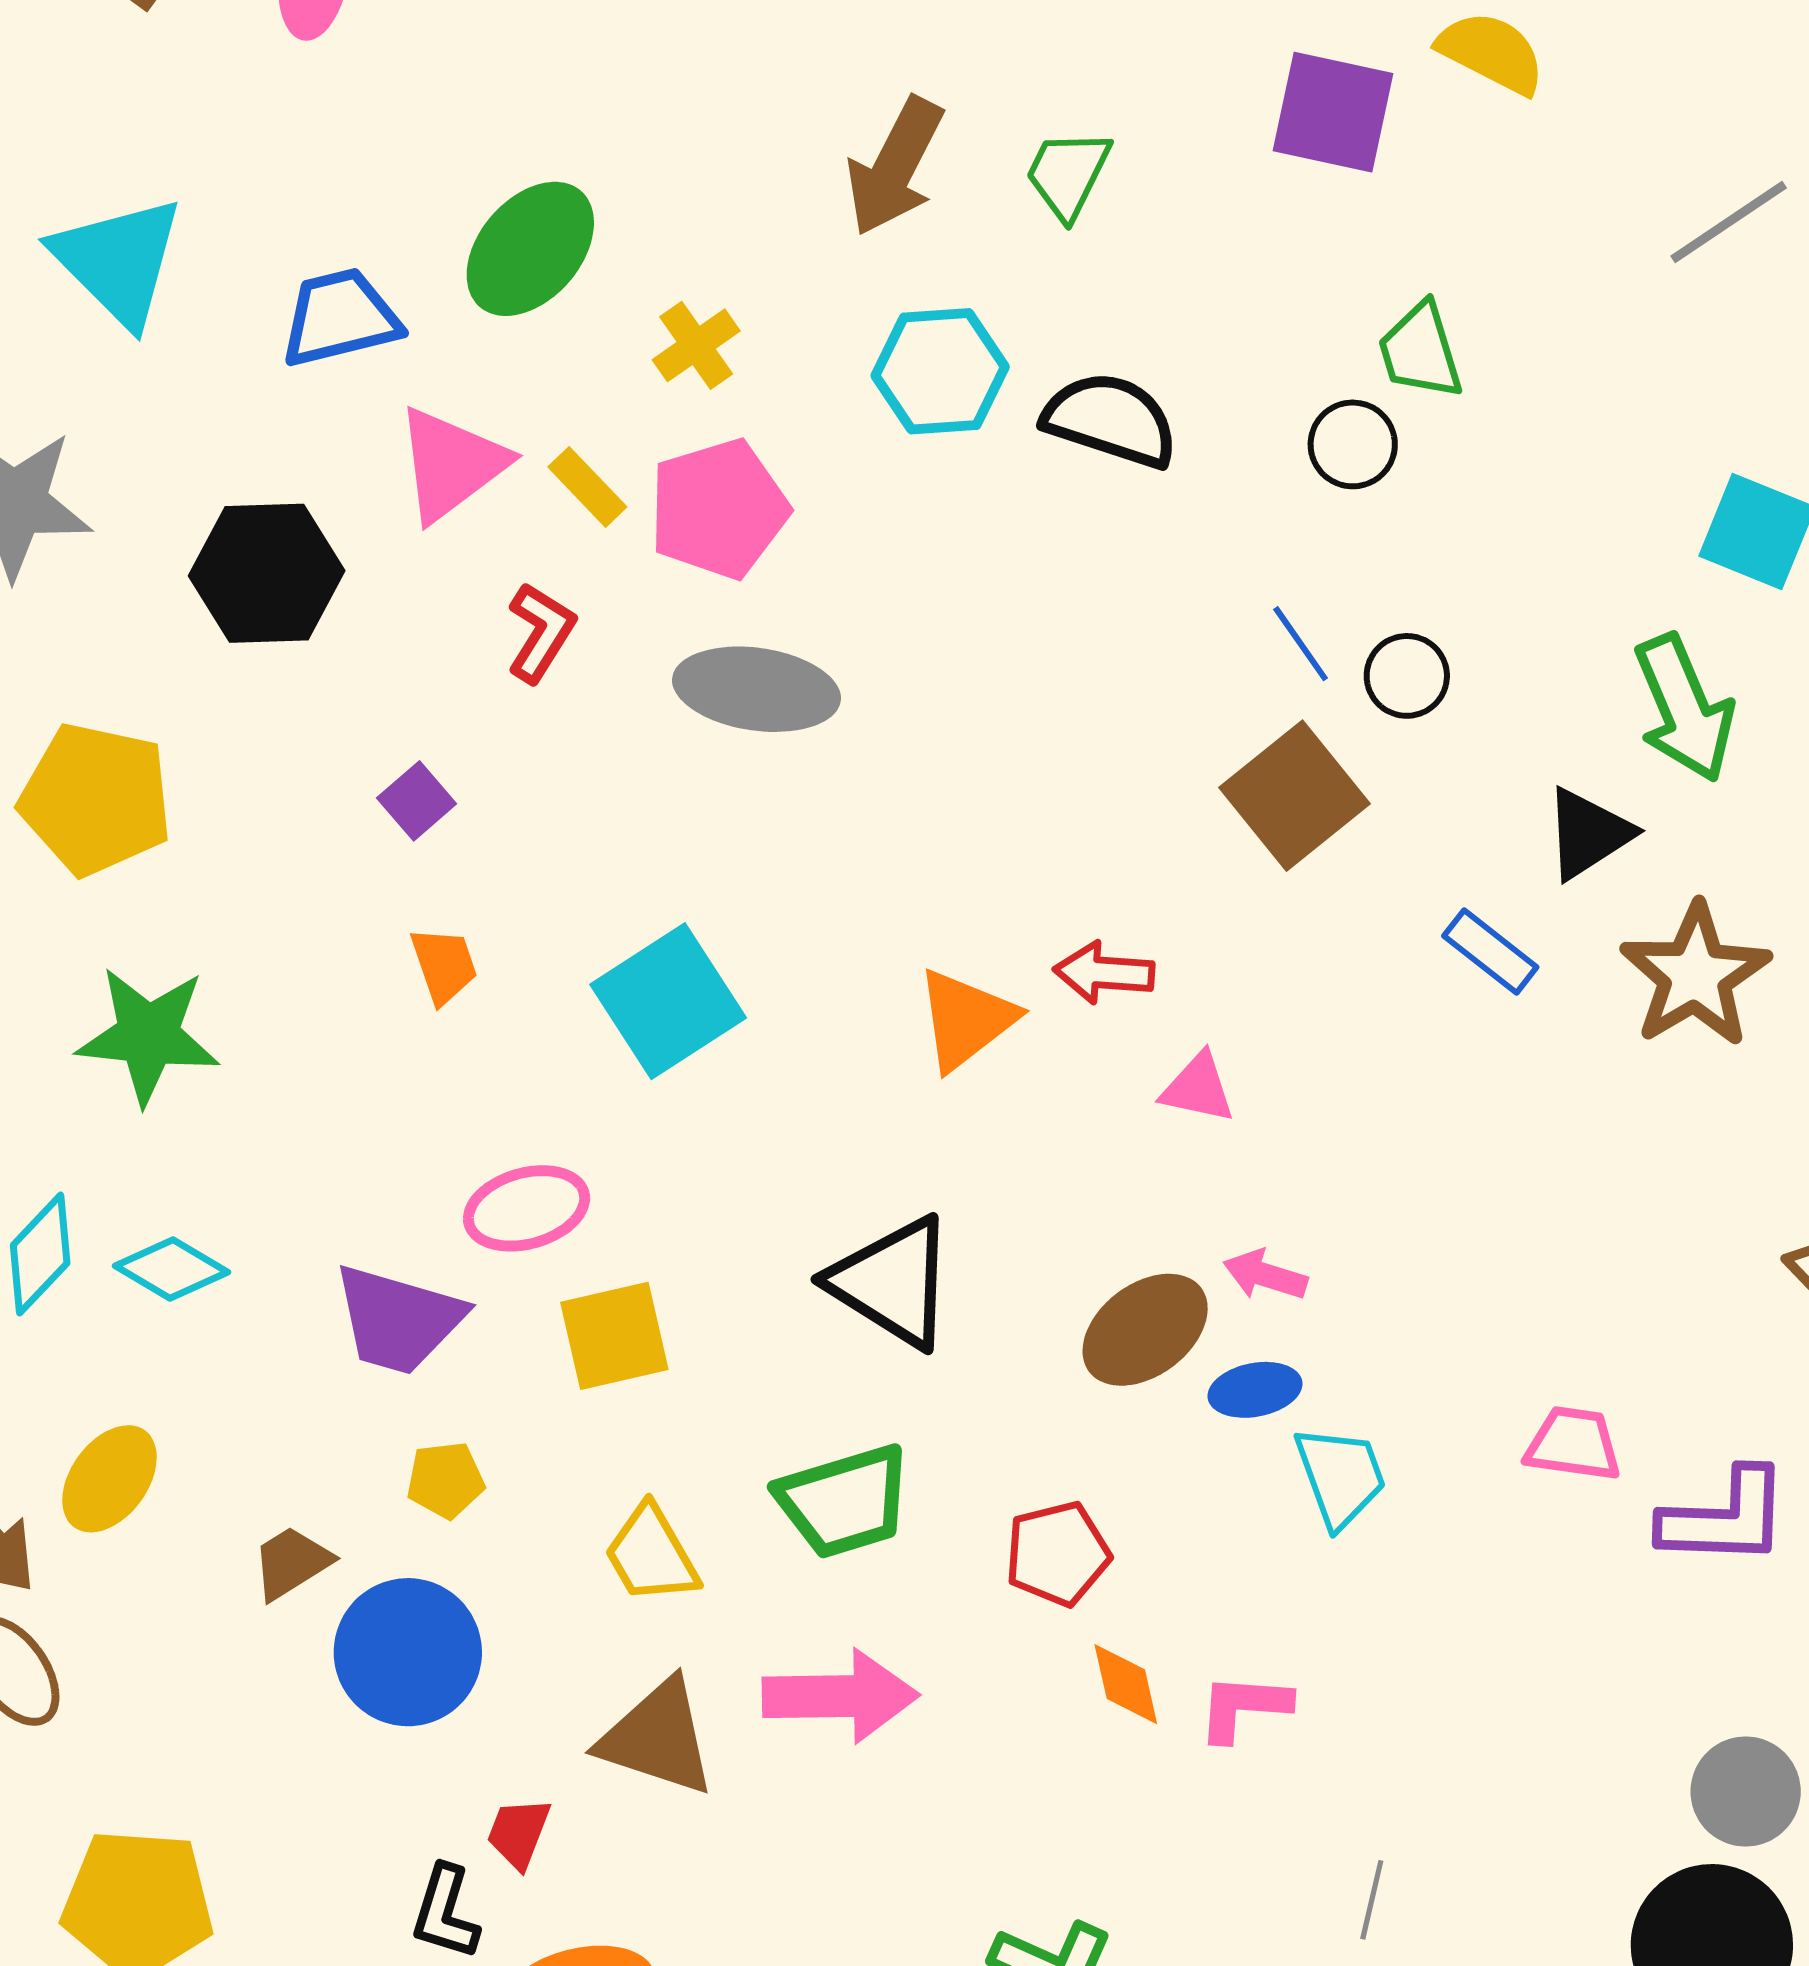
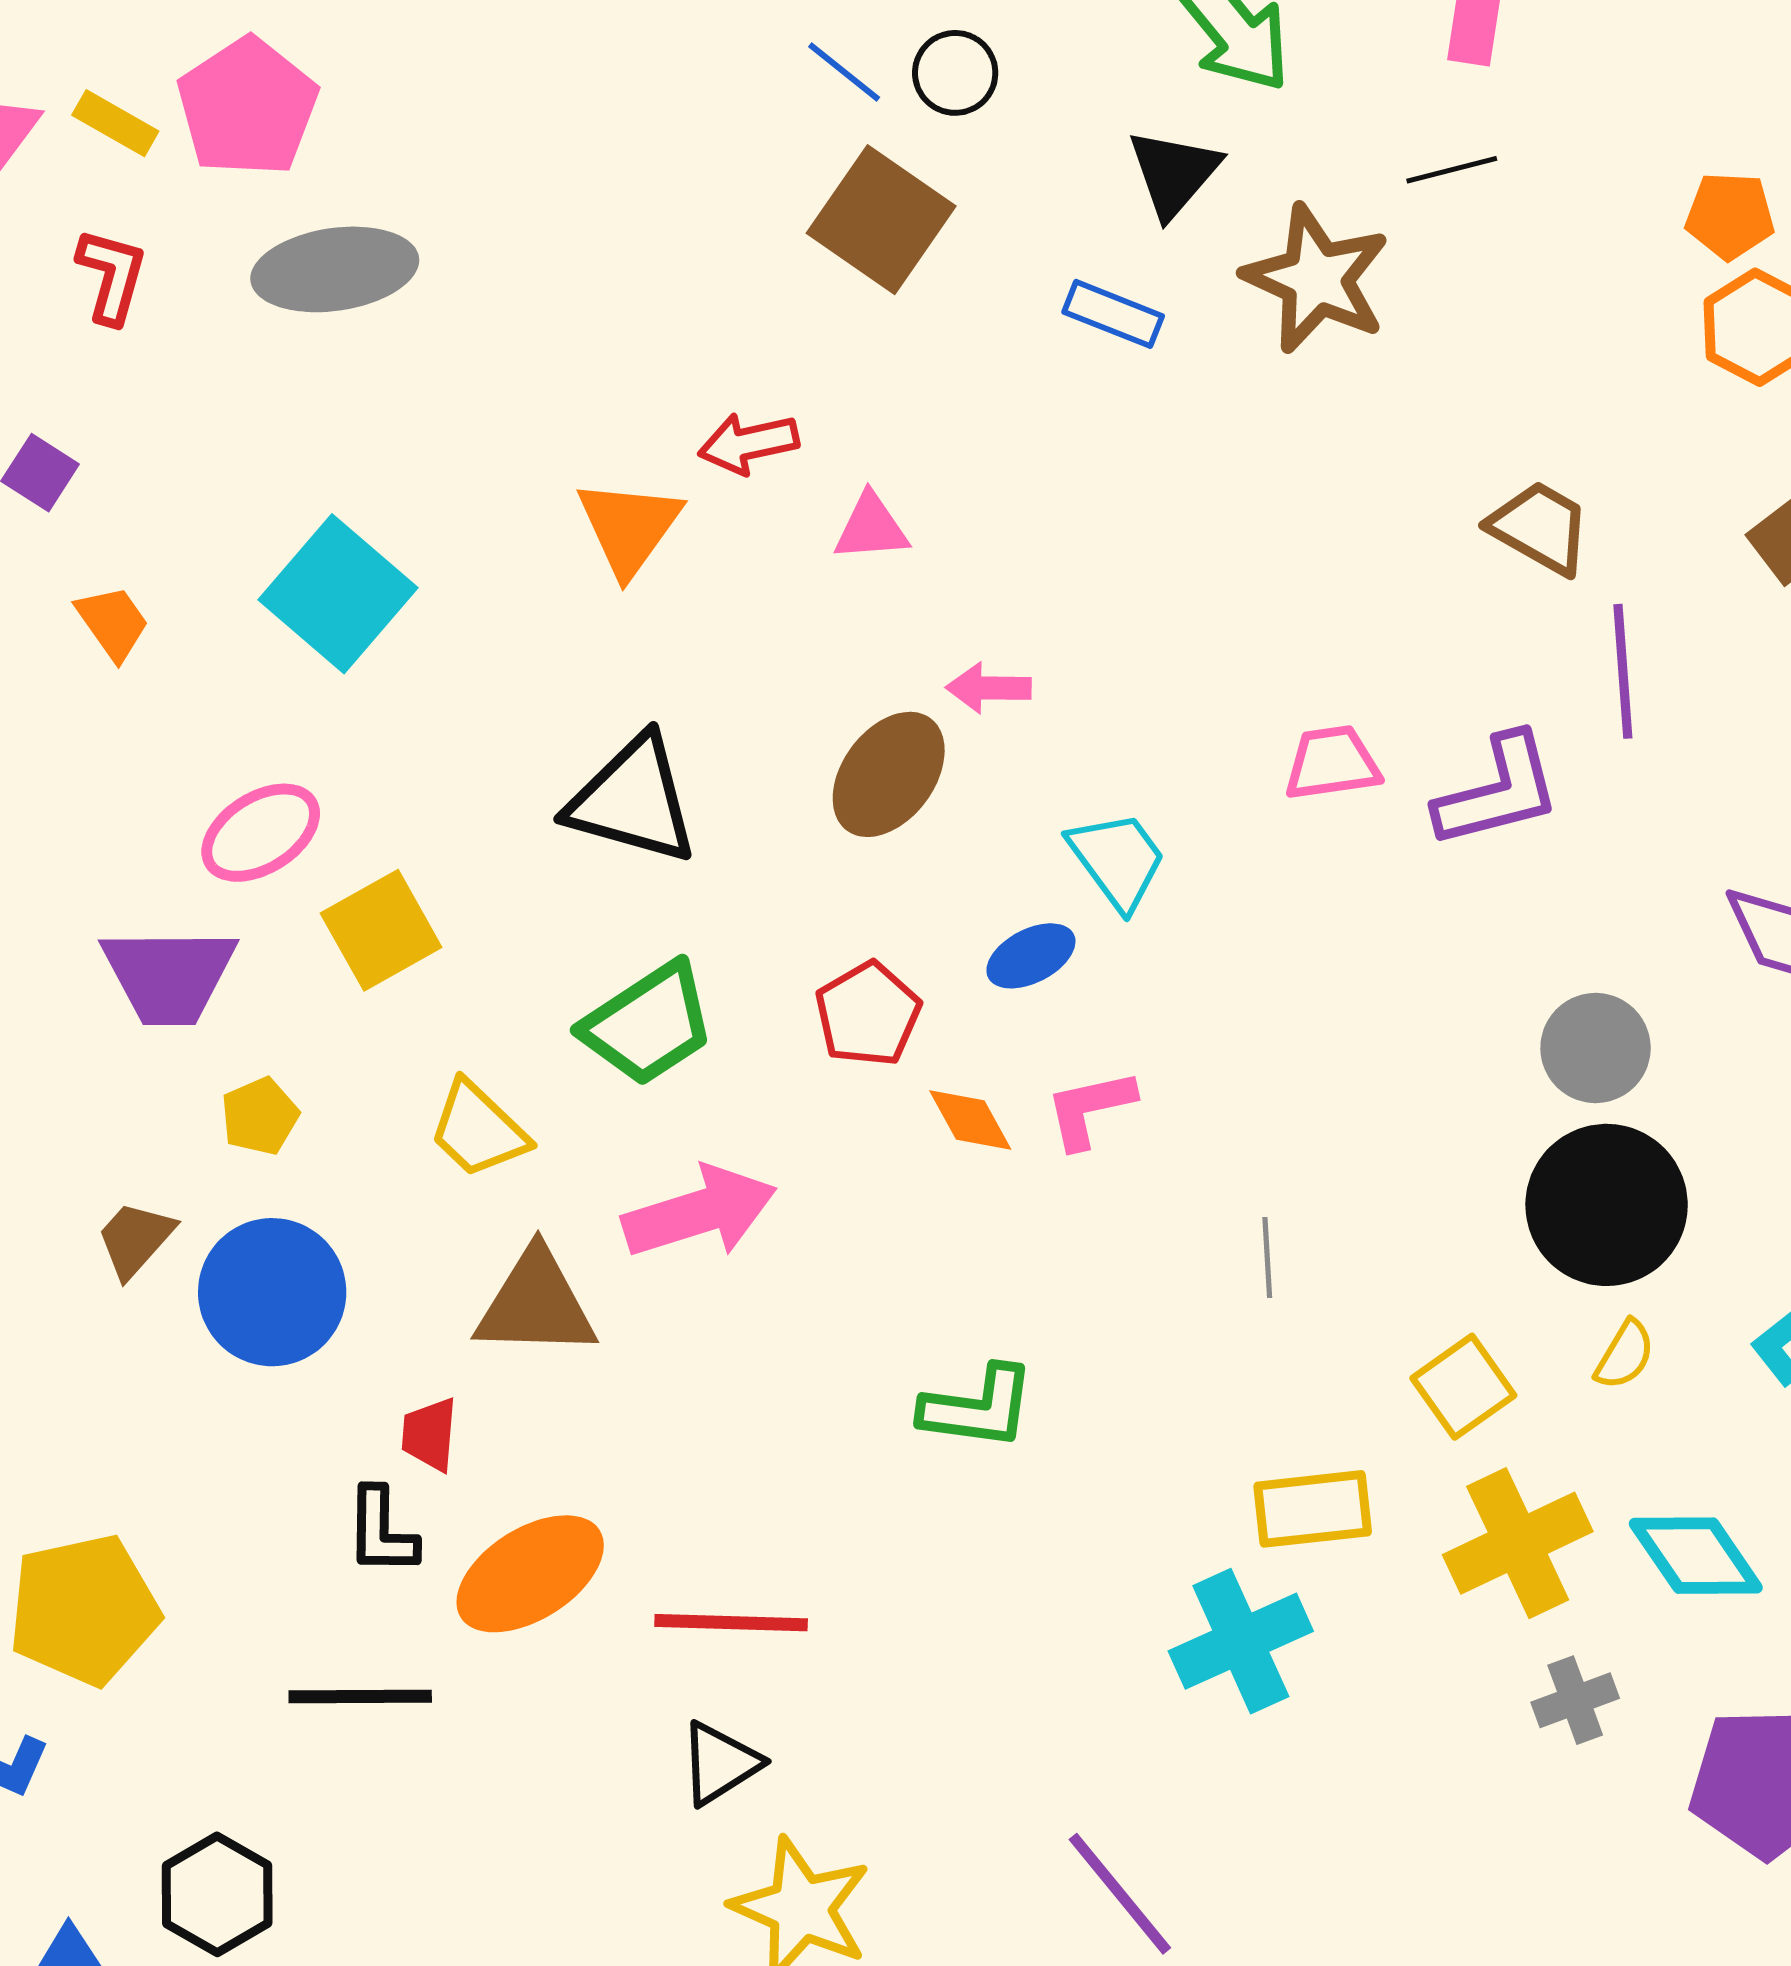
blue ellipse: (1255, 1390) -> (1031, 956), moved

